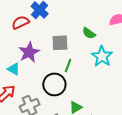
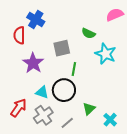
red semicircle: (21, 22) -> (19, 35), turned -54
cyan triangle: (14, 69) -> (42, 92), moved

